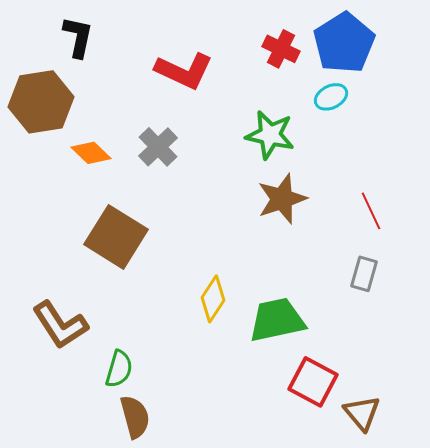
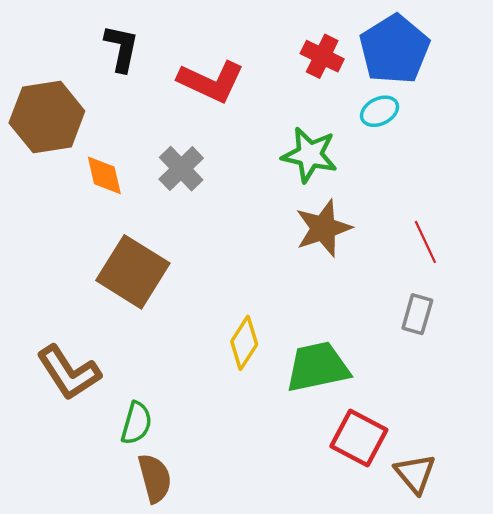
black L-shape: (78, 37) -> (122, 48), moved
orange diamond: (91, 153) -> (104, 175), turned 33

